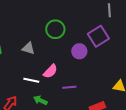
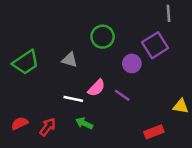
purple line: (69, 87) -> (122, 95), moved, turned 40

